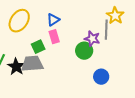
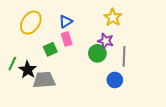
yellow star: (115, 16) -> (113, 17), moved
gray line: (106, 30) -> (124, 56), moved
gray trapezoid: (32, 64) -> (44, 80), moved

